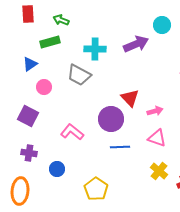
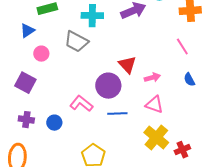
pink L-shape: (72, 132) -> (81, 104), moved
blue circle: (57, 169) -> (54, 123), moved
yellow cross: (159, 171) -> (156, 138), size x1.4

